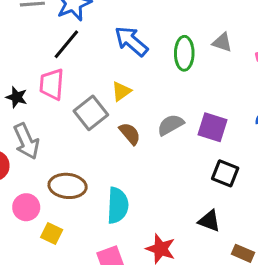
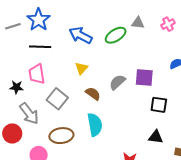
black line: (66, 44) -> (40, 47), turned 65
green ellipse: (184, 53) -> (116, 35), turned 70
gray square: (91, 113) -> (57, 99), moved
cyan semicircle: (118, 205) -> (95, 125), moved

